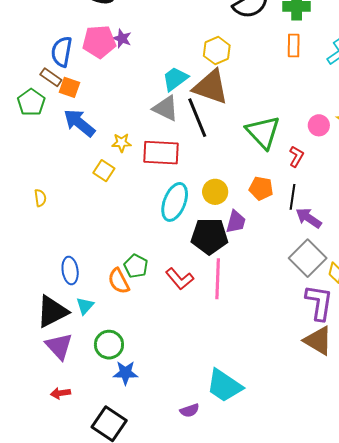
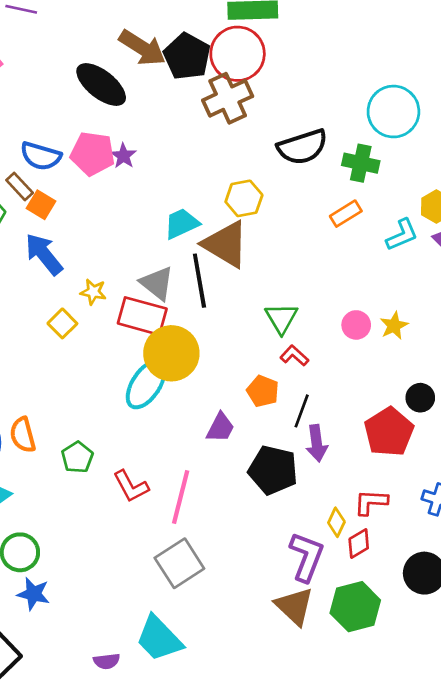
orange rectangle: (294, 46) -> (346, 214), turned 45
blue semicircle: (62, 52) -> (41, 156), turned -96
gray triangle: (166, 108) -> (157, 283), moved
green triangle: (263, 132) -> (281, 318), size x0.7
red L-shape: (296, 157) -> (294, 356), moved, turned -90
yellow circle: (215, 192) -> (171, 353), moved, size x1.6
purple arrow: (309, 218) -> (317, 443), turned -144
black pentagon: (209, 236) -> (273, 470), moved
gray square: (308, 258) -> (179, 563), moved
orange semicircle: (119, 281) -> (23, 435), moved

